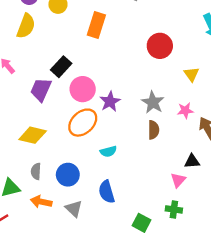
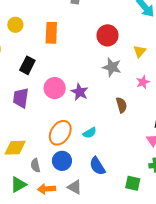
black rectangle: (61, 67) -> (27, 65), moved
yellow triangle: (191, 74) -> (140, 51), turned 32
gray star: (153, 102) -> (112, 67), moved
orange ellipse: (83, 123) -> (60, 133), moved
yellow diamond: (33, 135) -> (15, 148), moved

